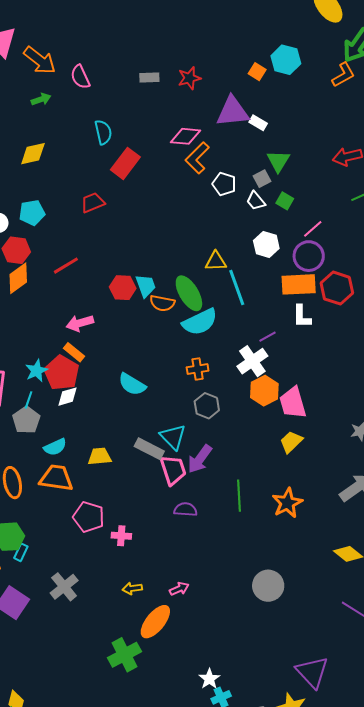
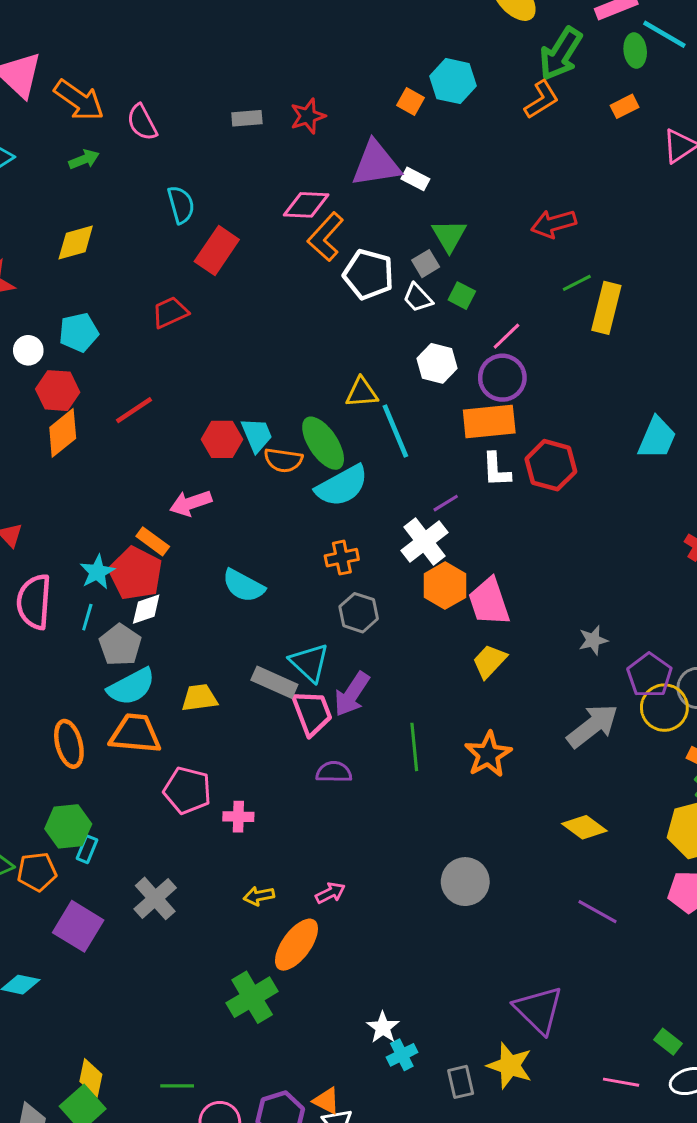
white pentagon: (224, 184) -> (368, 274), size x1.4
red hexagon: (337, 288) -> (551, 465), moved
pink arrow: (80, 323) -> (191, 503), moved
gray pentagon: (26, 420) -> (120, 645), moved
cyan semicircle: (55, 447) -> (131, 687), size x1.4

